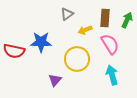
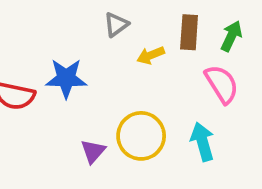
pink semicircle: (110, 44) -> (222, 84), moved
yellow circle: (77, 59) -> (141, 136), moved

